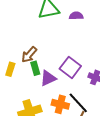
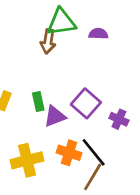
brown arrow: (29, 55) -> (48, 41), moved, turned -36

